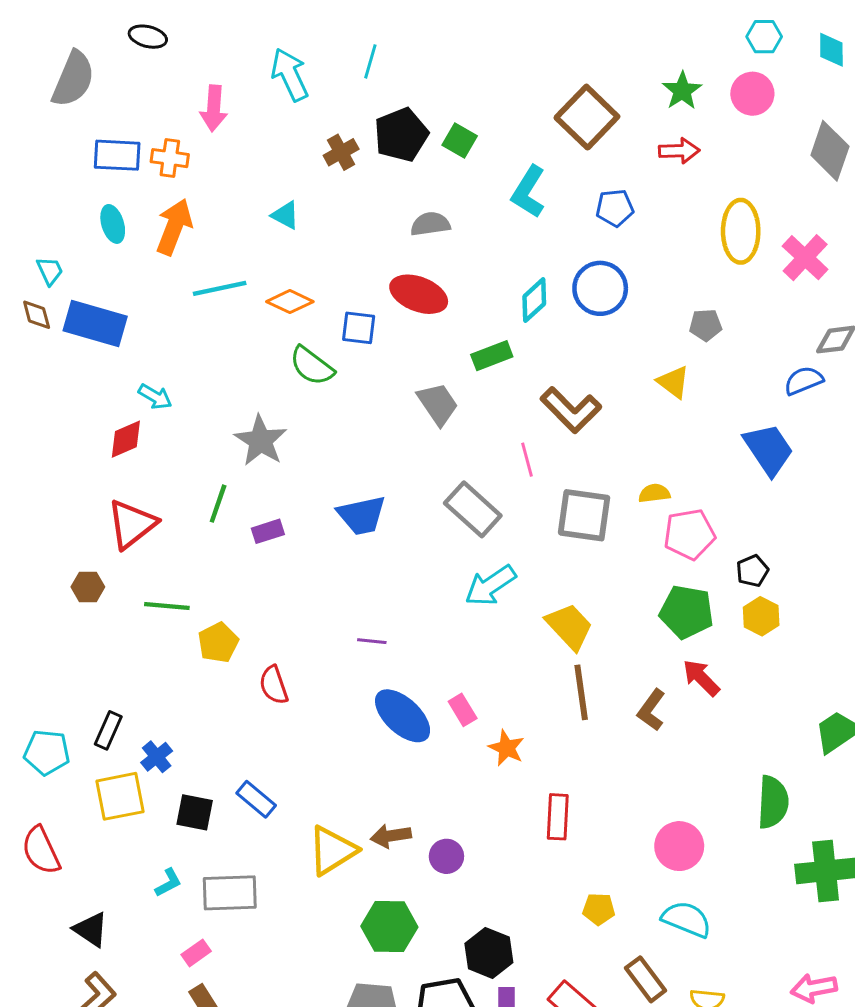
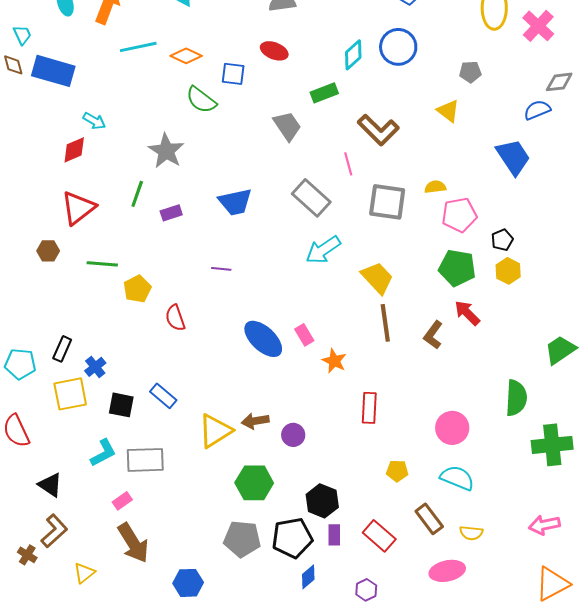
red ellipse: (419, 294) -> (274, 51), size x0.7
purple line: (372, 641) -> (221, 269), moved
cyan L-shape: (168, 883) -> (103, 453), size x1.4

